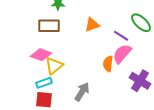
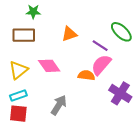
pink diamond: (41, 55) -> (49, 66), moved, turned 35
orange semicircle: (108, 64) -> (86, 75), turned 91
yellow triangle: (54, 66) -> (18, 70), moved

